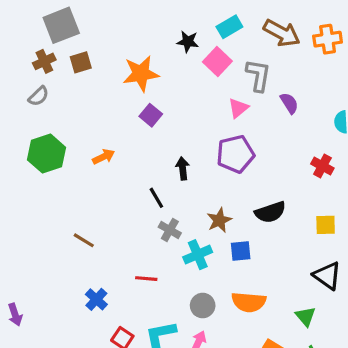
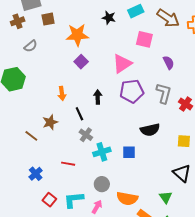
pink square: (217, 61) -> (144, 39), moved, turned -36
brown square: (81, 62) -> (48, 19), moved
gray L-shape: (258, 75) -> (164, 93), moved
gray semicircle: (39, 96) -> (31, 46), moved
pink triangle: (238, 108) -> (122, 64), moved, size x1.5
orange arrow: (104, 157) -> (62, 93), moved, turned 104
brown star: (219, 220) -> (50, 122), moved
orange semicircle: (249, 302) -> (127, 198), moved

